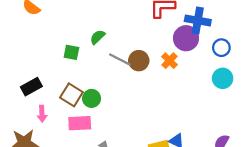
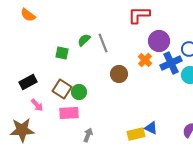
blue cross: (198, 20) -> (171, 63), moved, turned -35
gray line: (120, 59) -> (103, 43), moved, turned 42
brown circle: (139, 61) -> (119, 74), moved
pink arrow: (42, 114) -> (37, 105), turned -40

